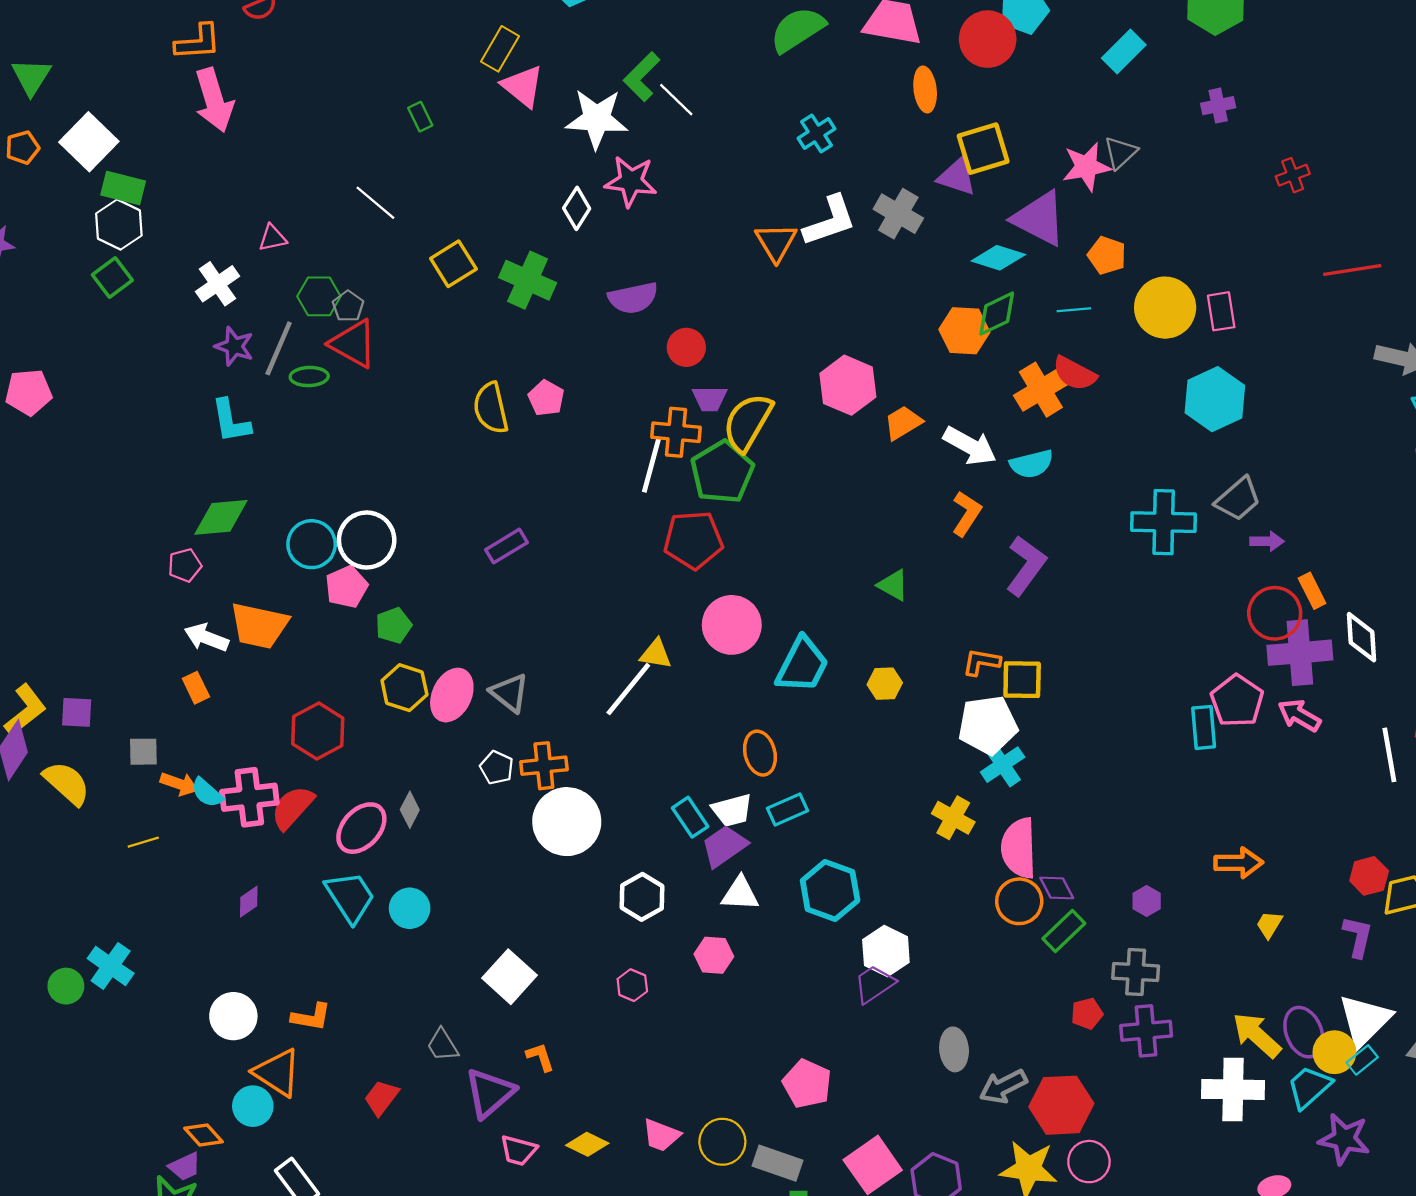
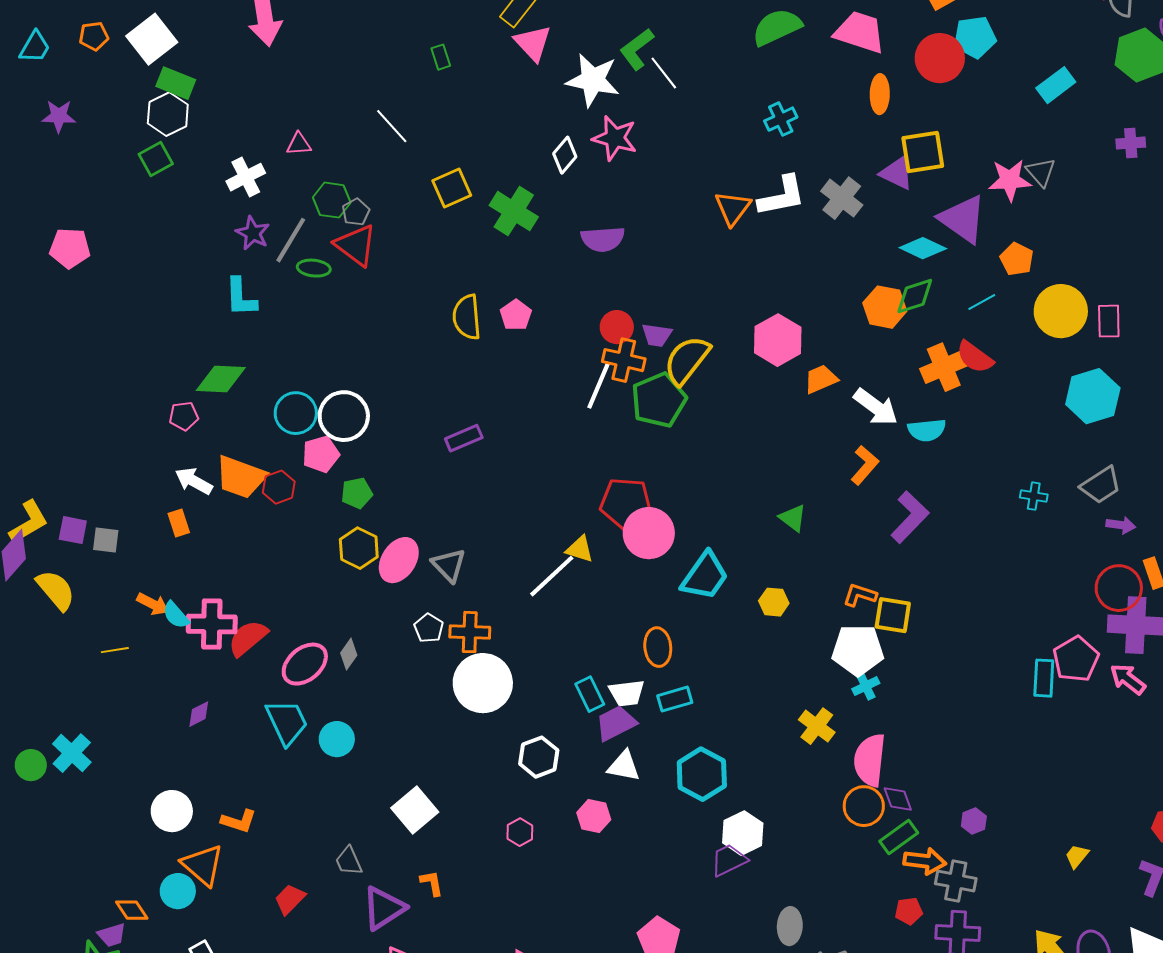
gray triangle: (1120, 153) -> (1041, 172), turned -36
cyan line: (1074, 310) -> (982, 302), turned -32
red circle: (686, 347) -> (617, 327), moved
cyan cross: (1164, 522) -> (1034, 496), size x0.5
red pentagon: (693, 540) -> (626, 503), moved
red hexagon: (318, 731) -> (279, 487), moved, size x0.7
gray square: (143, 752) -> (106, 540), moved
cyan cross: (1003, 765) -> (866, 686), size x0.7
orange arrow: (1239, 863) -> (925, 861), moved

